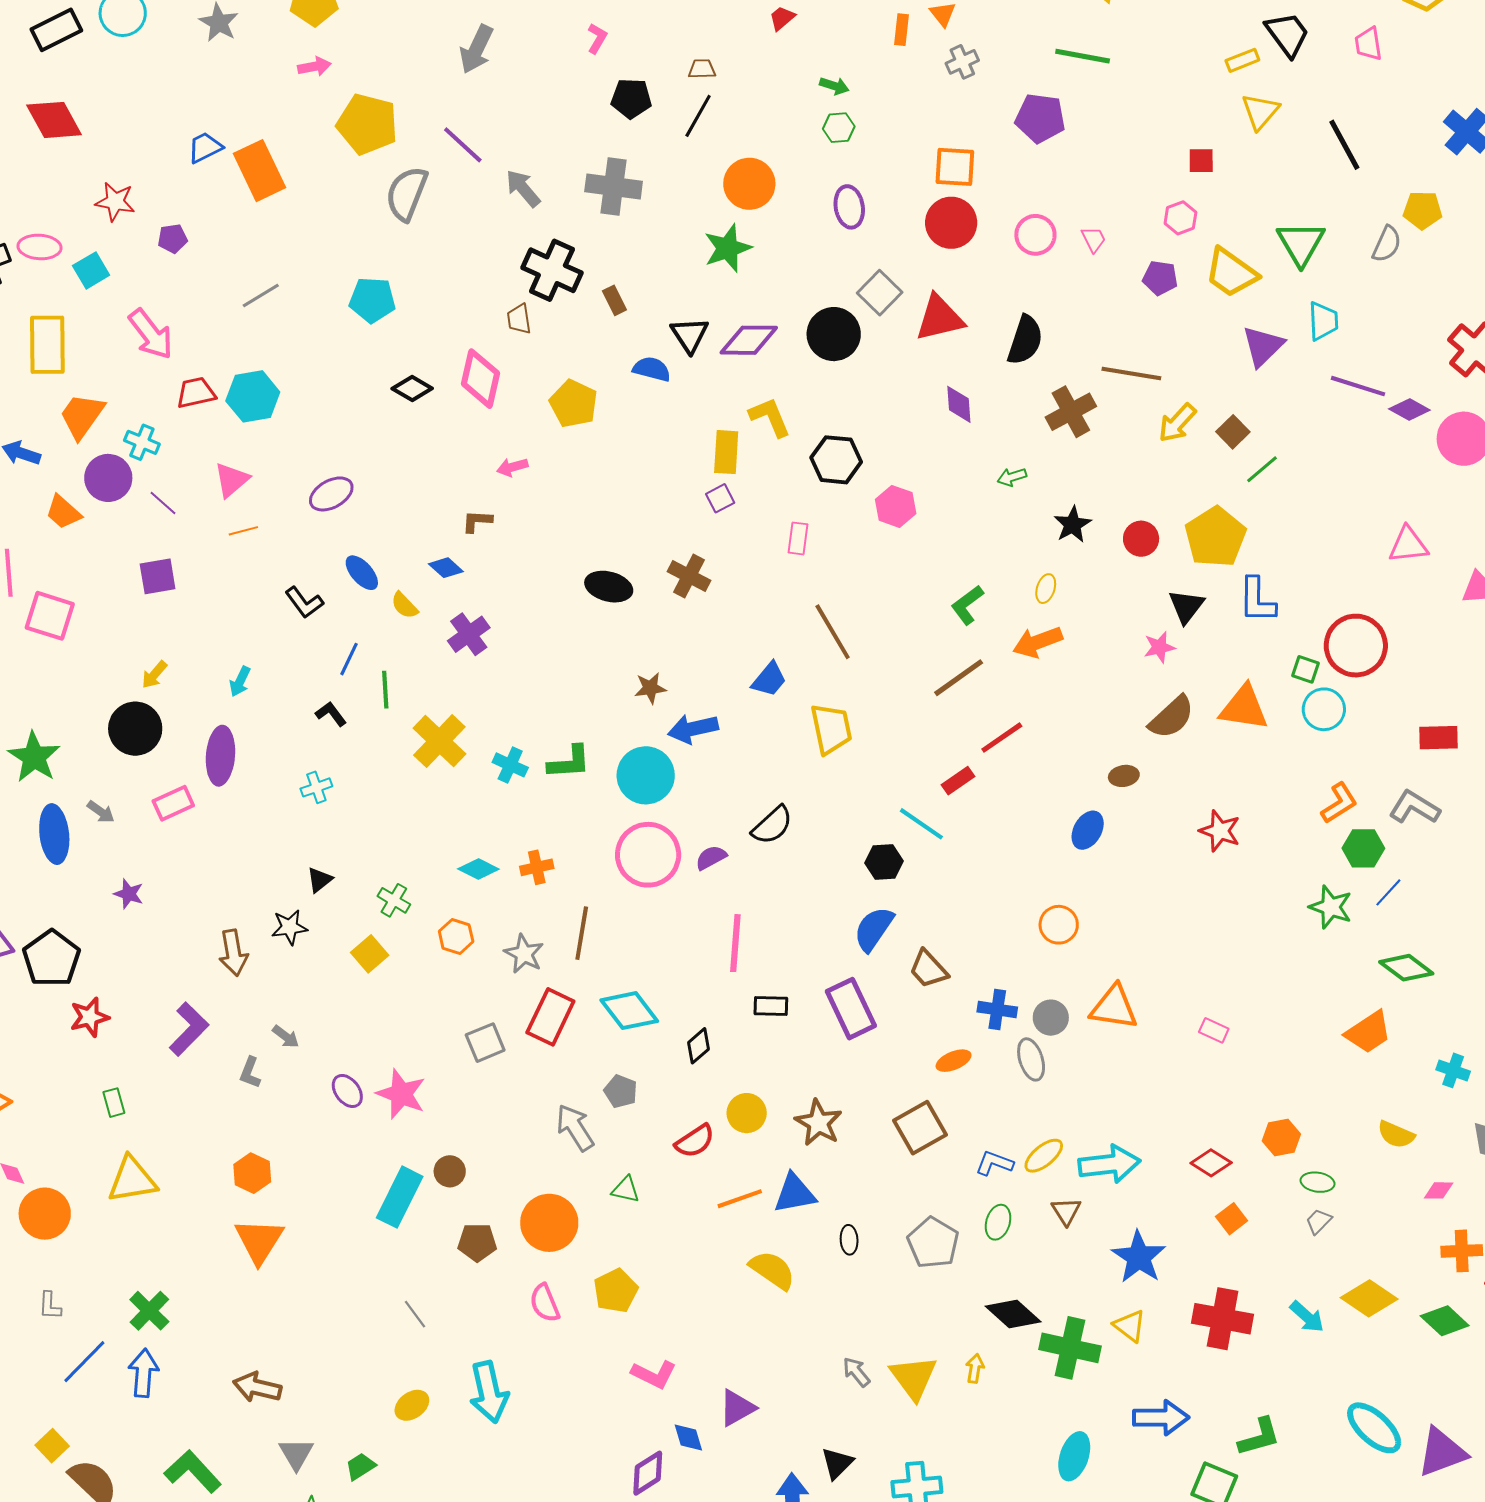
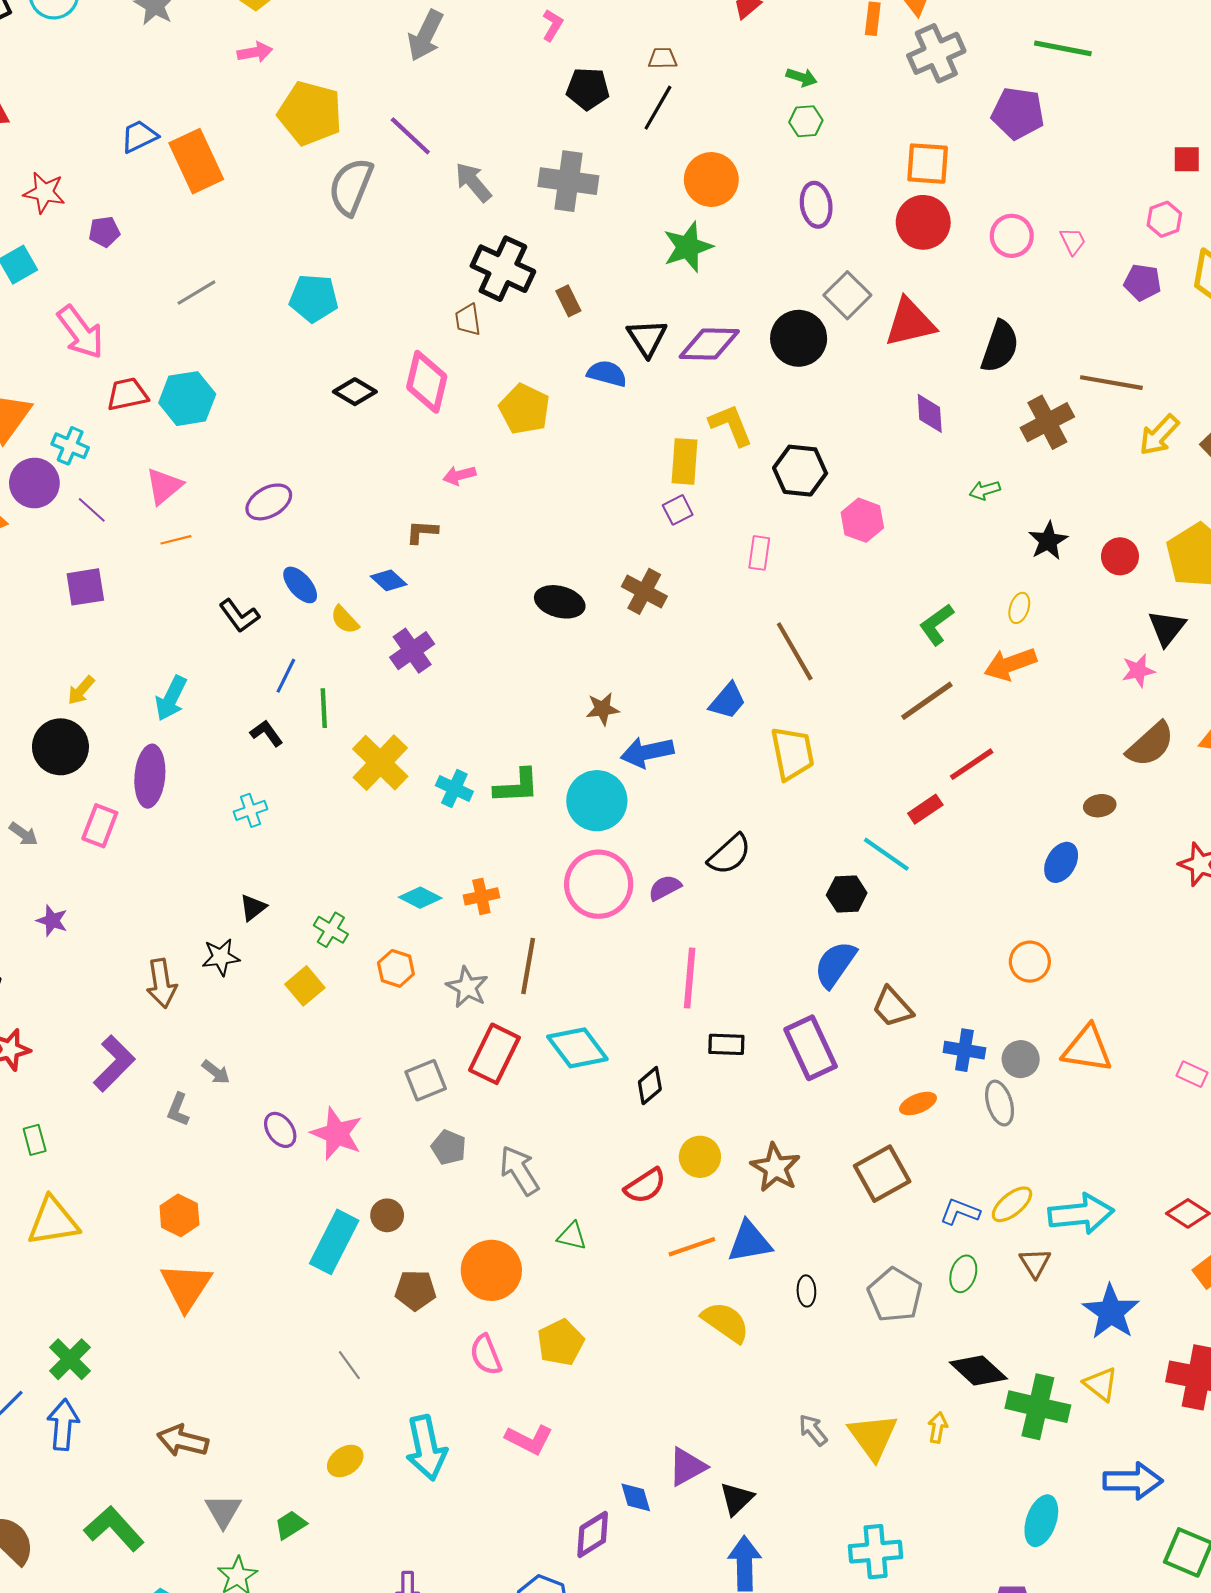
gray cross: (962, 62) -> (936, 53), size x1.6
cyan arrow: (240, 682) -> (171, 698), size x1.4
pink rectangle: (173, 803) -> (100, 826), turned -45
gray pentagon: (621, 1091) -> (449, 1147), moved
pink L-shape: (654, 1374) -> (529, 1439), moved
black triangle: (837, 1463) -> (737, 1499), moved

